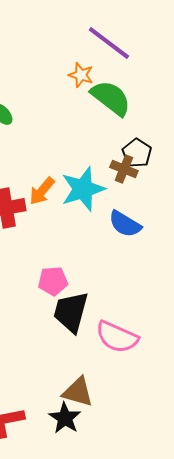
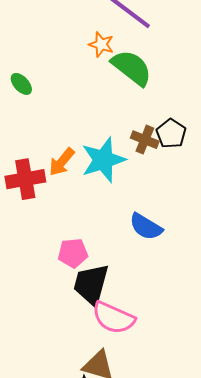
black pentagon: (137, 153) -> (171, 134), moved
blue semicircle: (125, 224) -> (146, 227), moved
pink semicircle: (117, 337) -> (113, 318), moved

